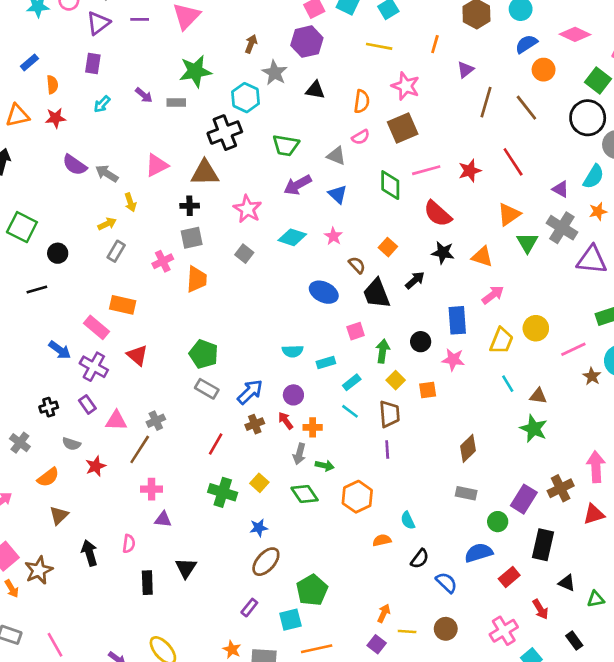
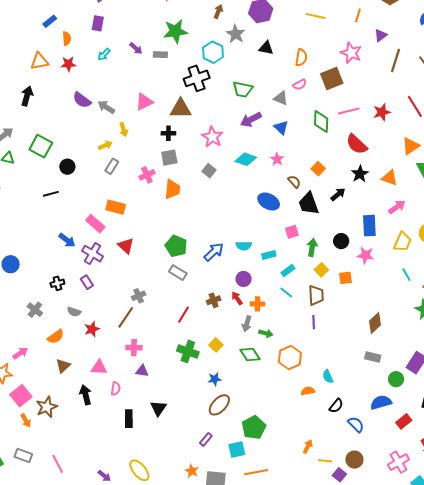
pink star: (406, 86) -> (351, 53), moved
black star: (443, 253) -> (360, 174), turned 30
blue arrow: (250, 392) -> (214, 252), moved
pink triangle: (116, 421) -> (99, 367), moved
purple square: (377, 644) -> (339, 475), moved

